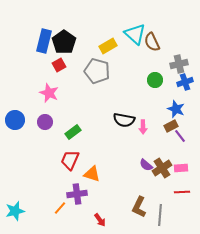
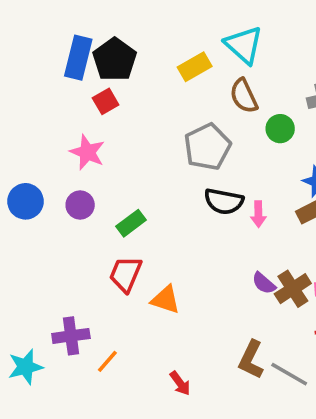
brown semicircle: (152, 42) -> (244, 96), moved
gray pentagon: (97, 71) -> (207, 147), moved, turned 30
purple cross: (77, 194) -> (71, 336), moved
gray line: (160, 215) -> (289, 374), turned -65

